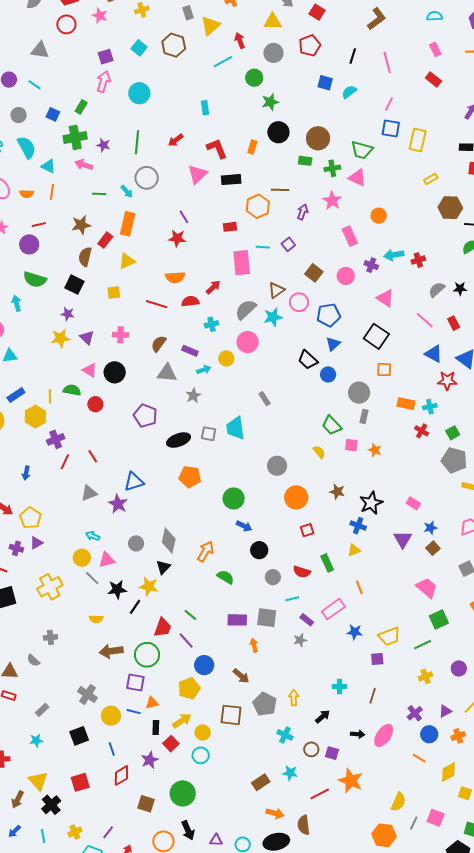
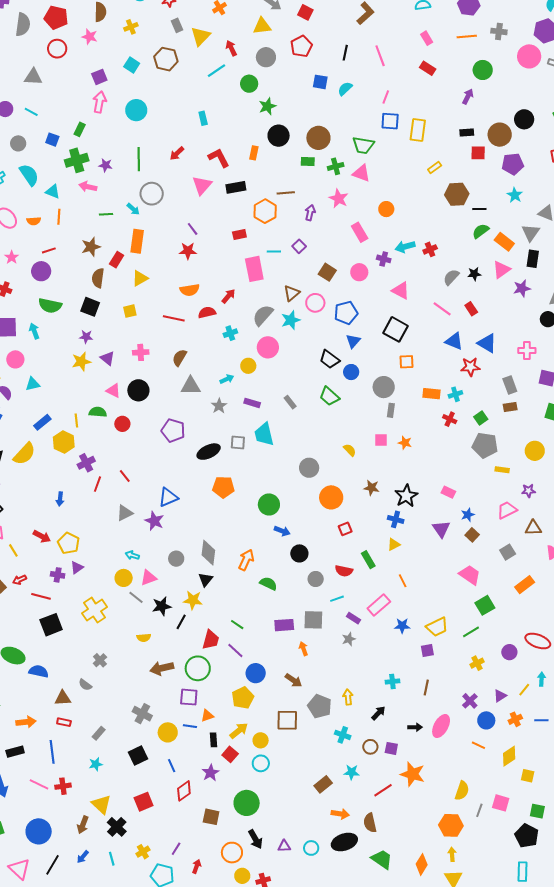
purple rectangle: (190, 351) -> (252, 403), moved
green trapezoid: (332, 425) -> (329, 396), moved
gray cross: (50, 637) -> (100, 660), turned -32

